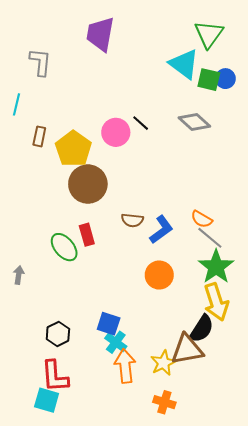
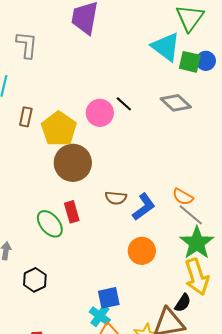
blue square: (109, 324) -> (109, 298), moved, turned -30
black semicircle: (202, 329) -> (183, 303), size x0.7
black hexagon: (58, 334) -> (35, 280), moved

